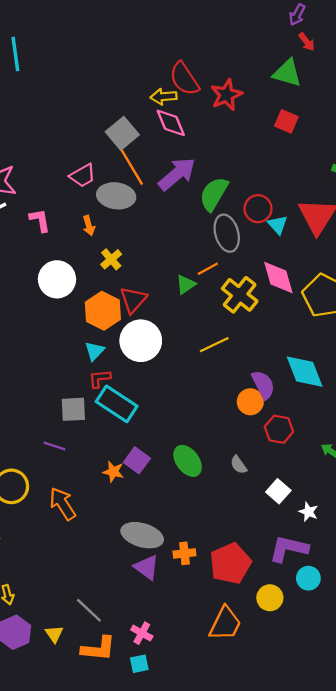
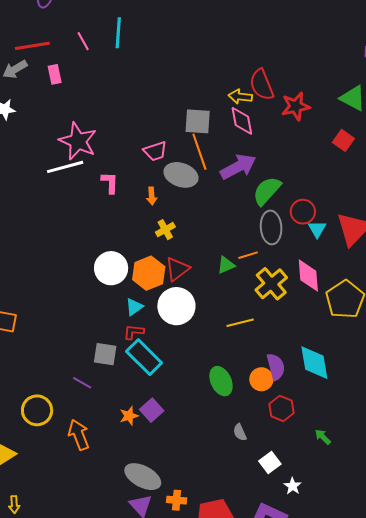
gray square: (122, 133) -> (198, 121), turned 32
white circle: (57, 279) -> (111, 268), moved
green ellipse: (188, 461) -> (221, 381), moved
orange star: (113, 472) -> (129, 416), turned 30

